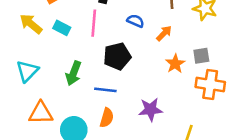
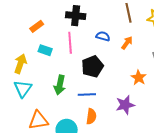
yellow arrow: (31, 24) -> (20, 64), moved, turned 78
orange star: (175, 64) -> (139, 78), moved

